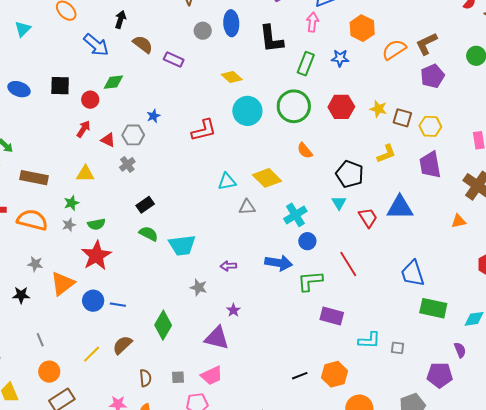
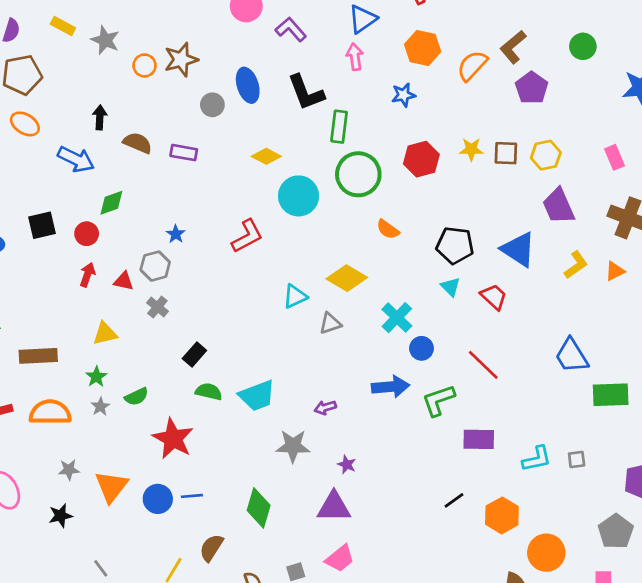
green rectangle: (306, 64) -> (339, 127), moved
yellow L-shape: (386, 154) -> (576, 265), moved
blue triangle: (400, 208) -> (518, 249), moved, turned 48
red star: (96, 256) -> (173, 439), moved
gray star: (199, 287) -> (293, 446), size x1.4
black line: (300, 376) -> (454, 500), moved

